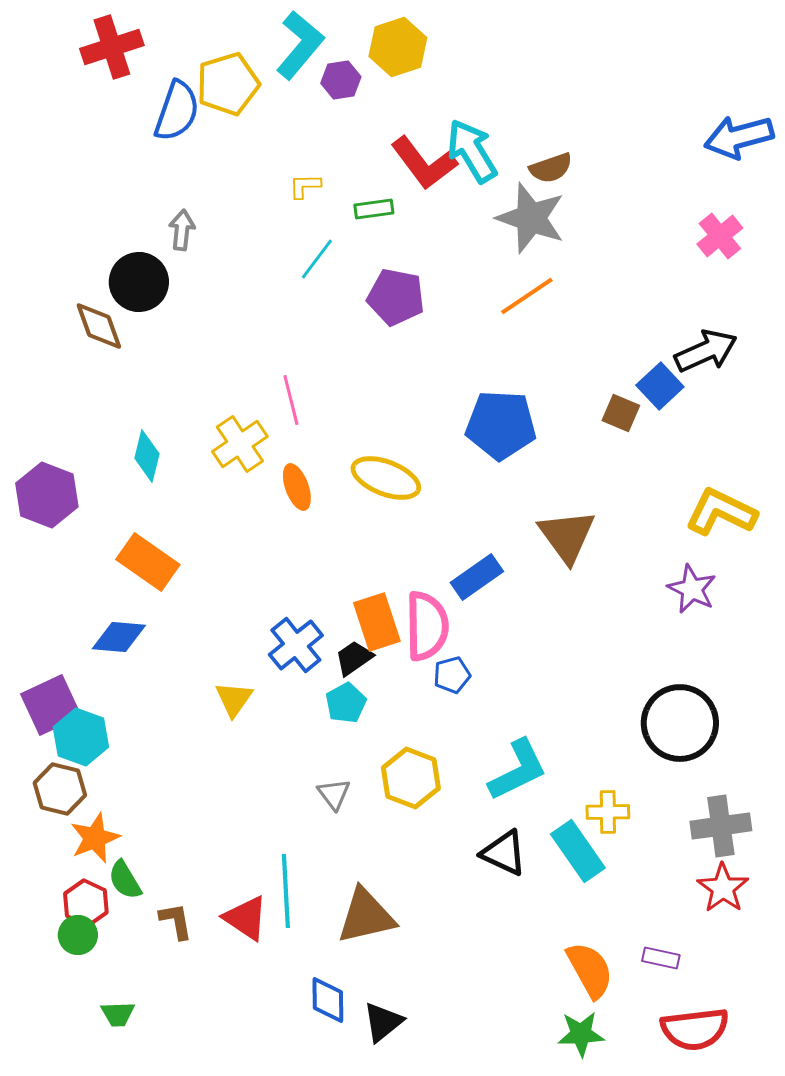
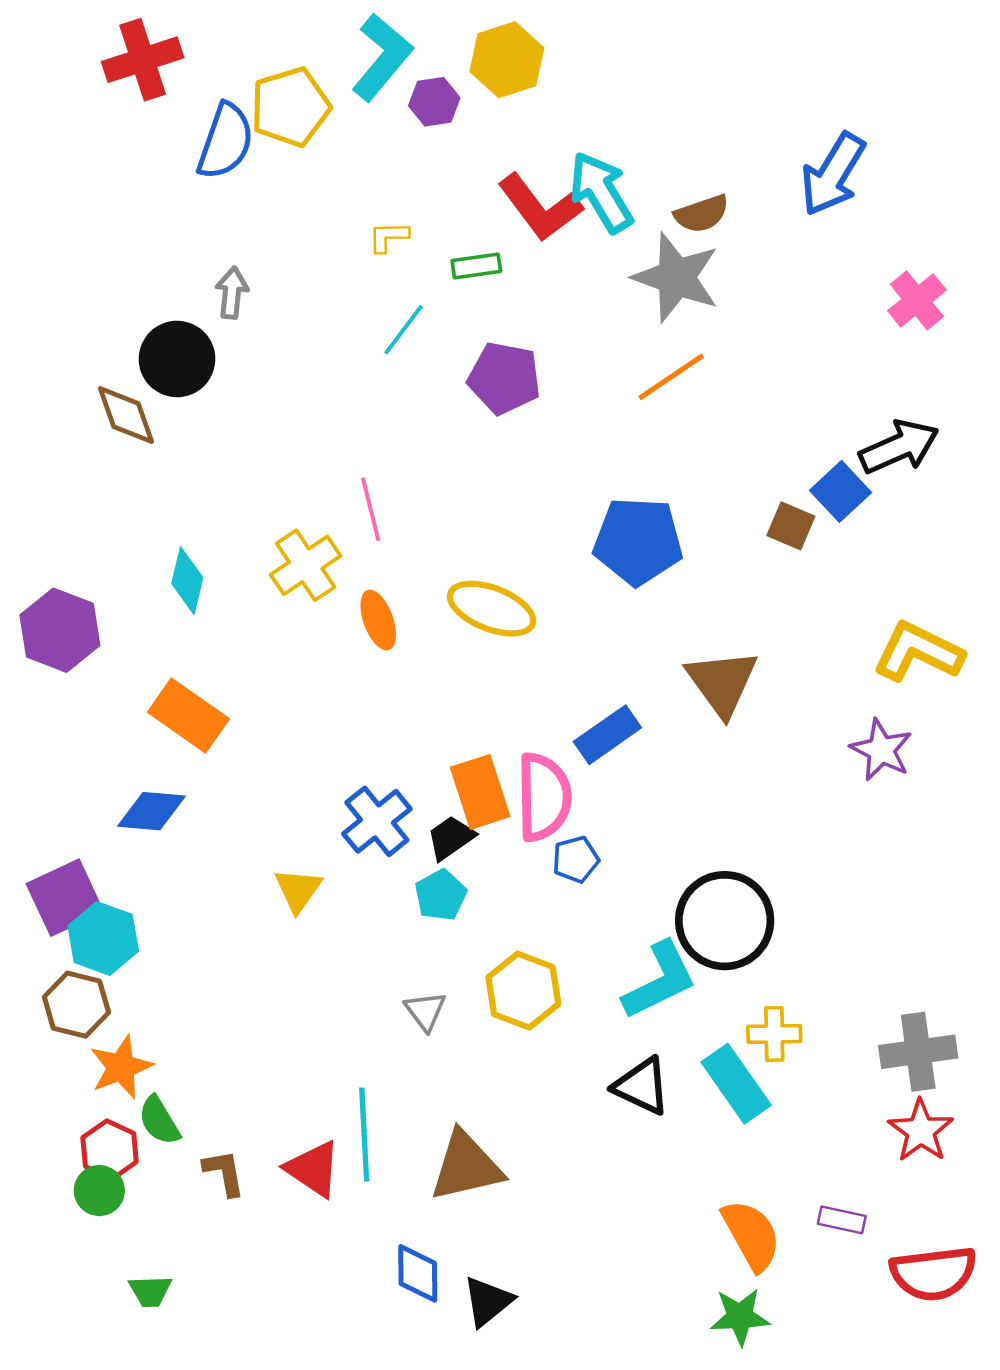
blue arrow: (739, 137) -> (833, 174), moved, turned -44
black circle: (680, 723) -> (725, 921), moved
red semicircle: (695, 1029) -> (933, 1273), moved

